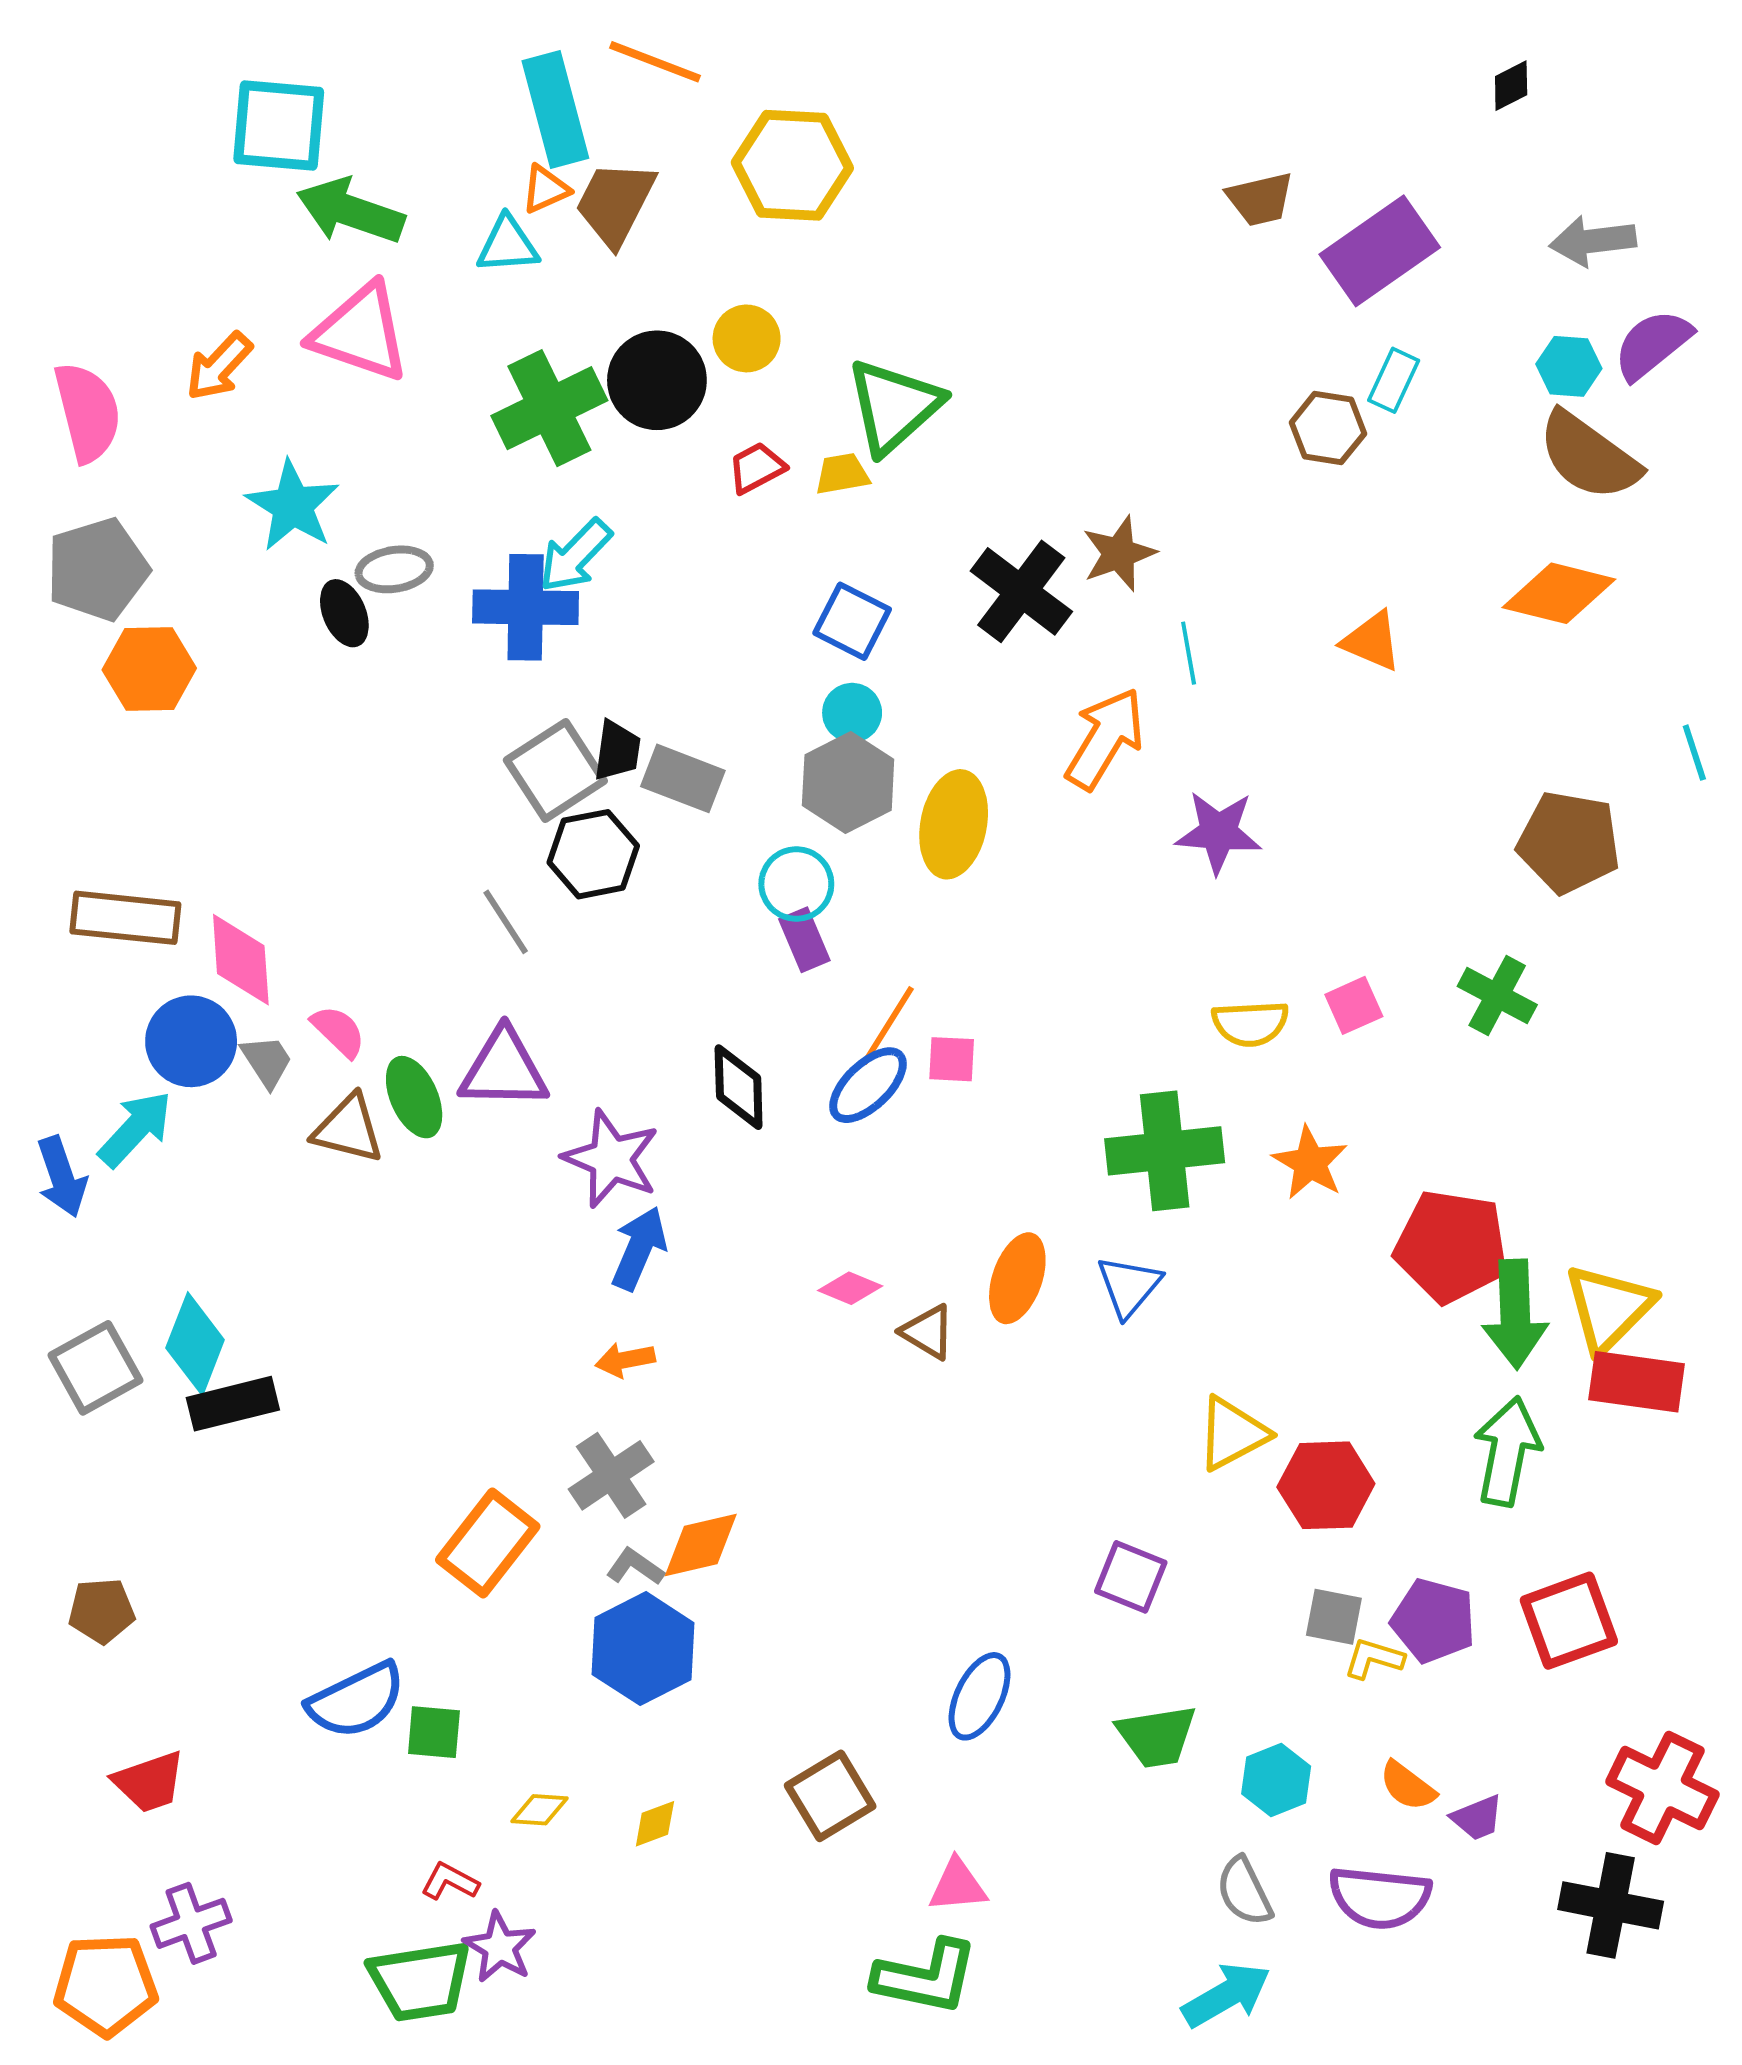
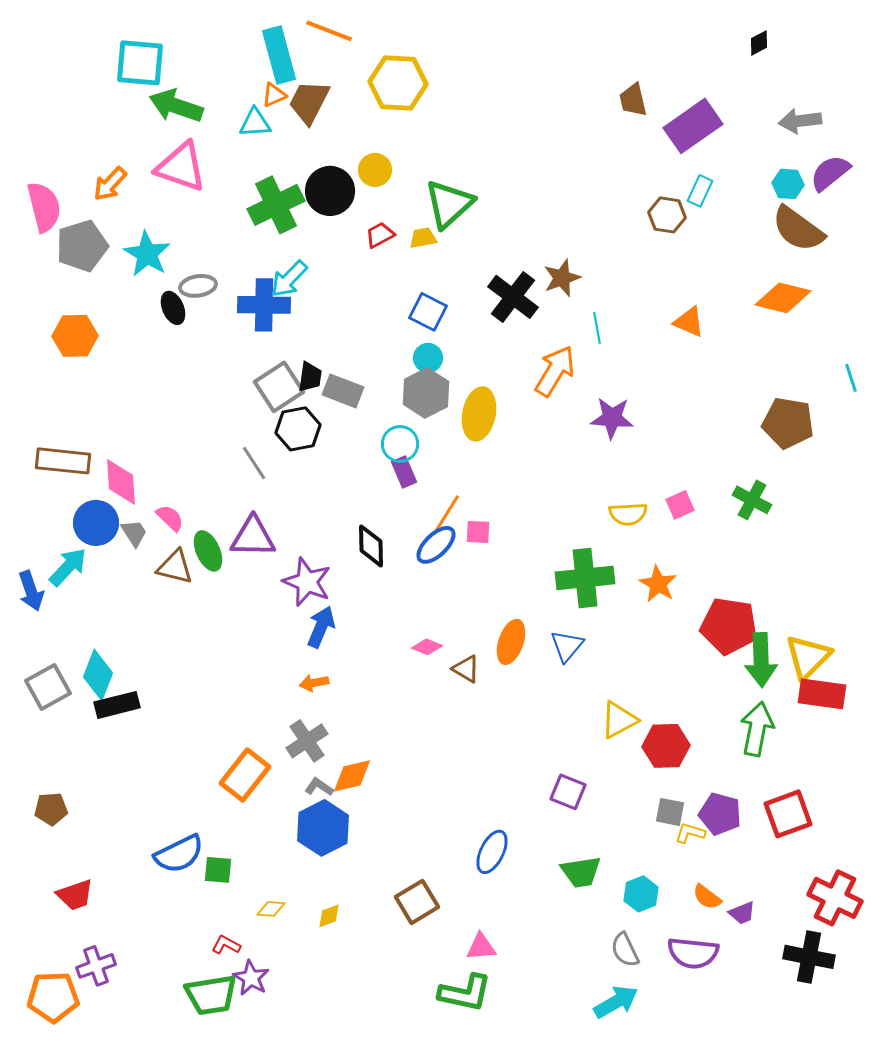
brown trapezoid: (1260, 199) -> (633, 100), turned 90
gray pentagon: (97, 569) -> (82, 246), moved

